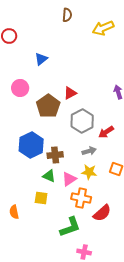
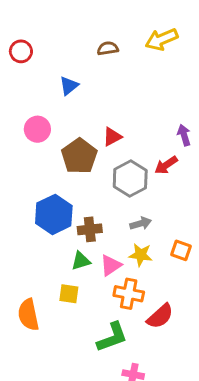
brown semicircle: (67, 15) -> (108, 48), moved, turned -104
red arrow: (106, 132) -> (166, 165), moved
green triangle: (49, 176) -> (81, 261), turned -40
orange semicircle: (14, 212) -> (28, 315), size x1.5

